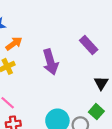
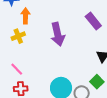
orange arrow: (14, 44) -> (25, 16), turned -56

